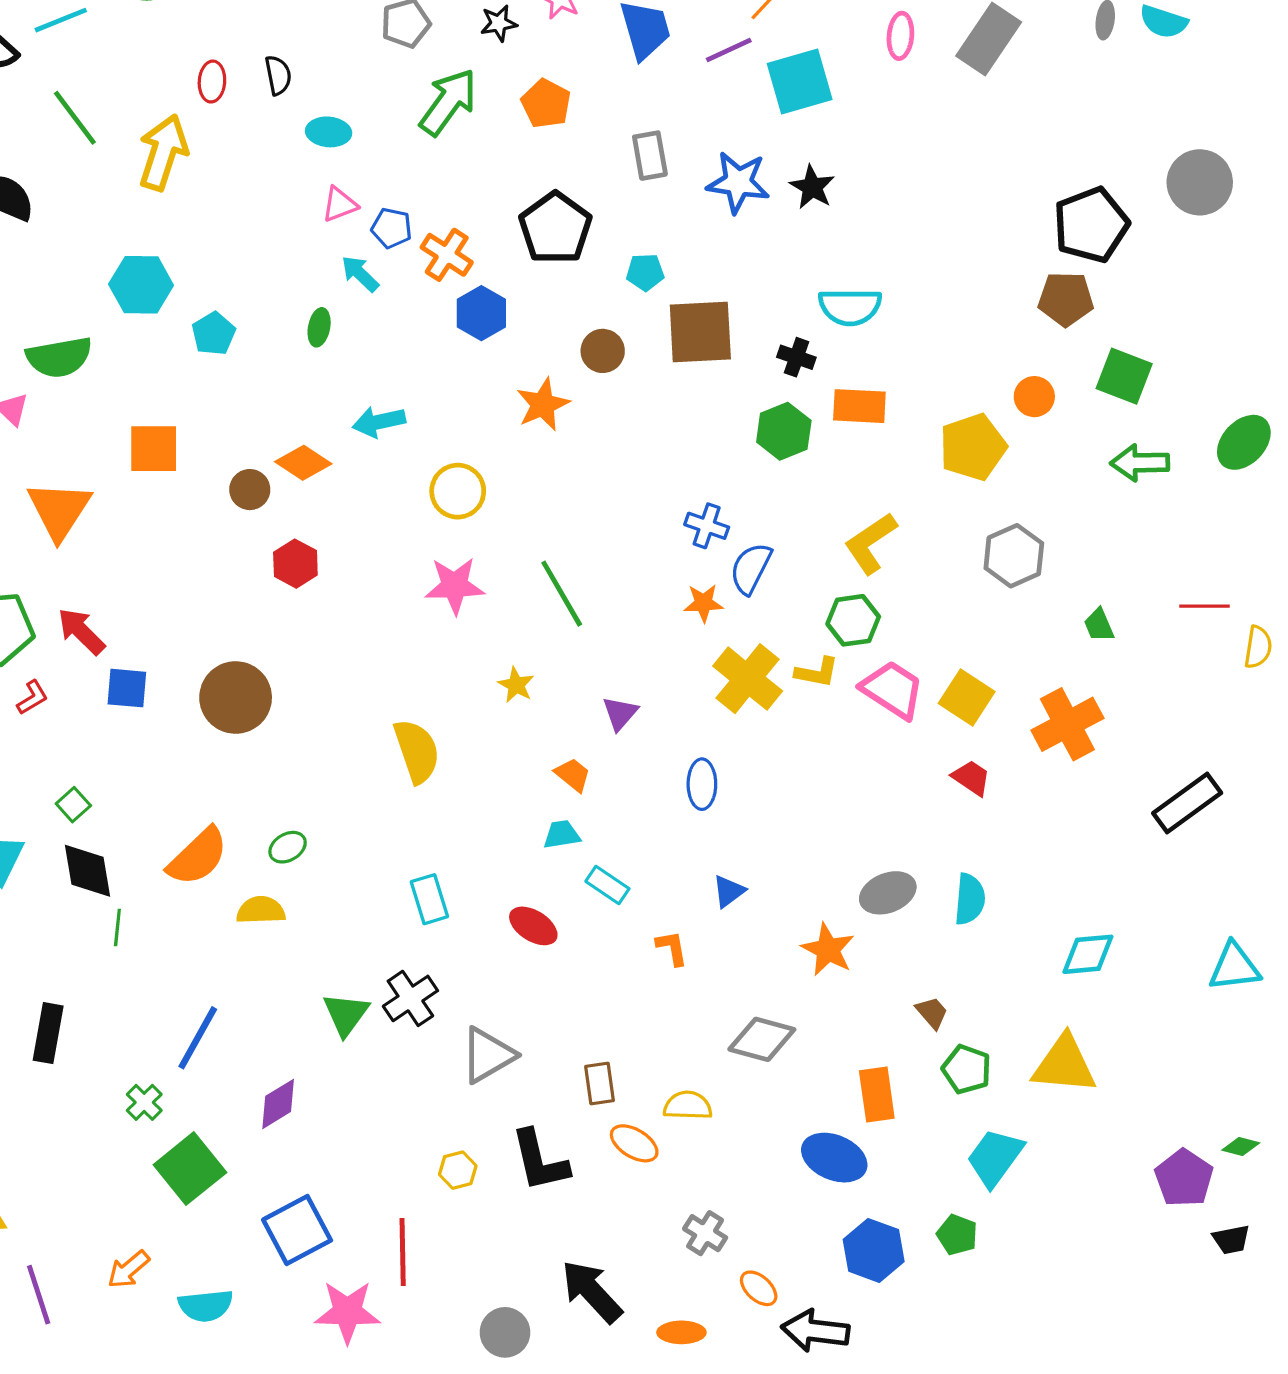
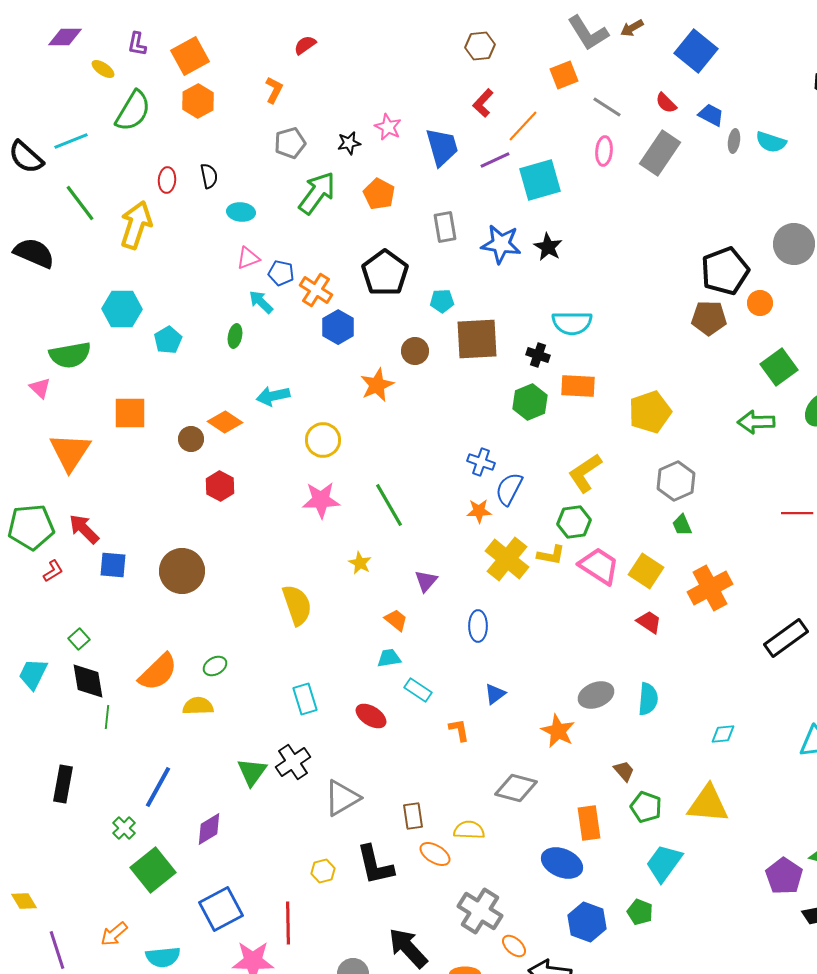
green square: (1124, 376) -> (779, 367), moved, turned 33
orange circle: (1034, 397) -> (760, 303), moved
green trapezoid: (1099, 625) -> (682, 525), moved
cyan diamond: (1088, 954) -> (723, 734), size x0.7
gray cross: (705, 1233) -> (480, 911), size x1.6

